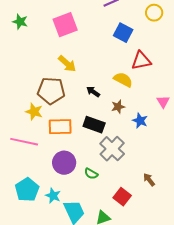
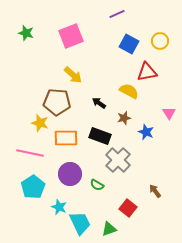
yellow circle: (154, 13) -> (160, 41), moved
cyan pentagon: (27, 190) -> (33, 187), moved

